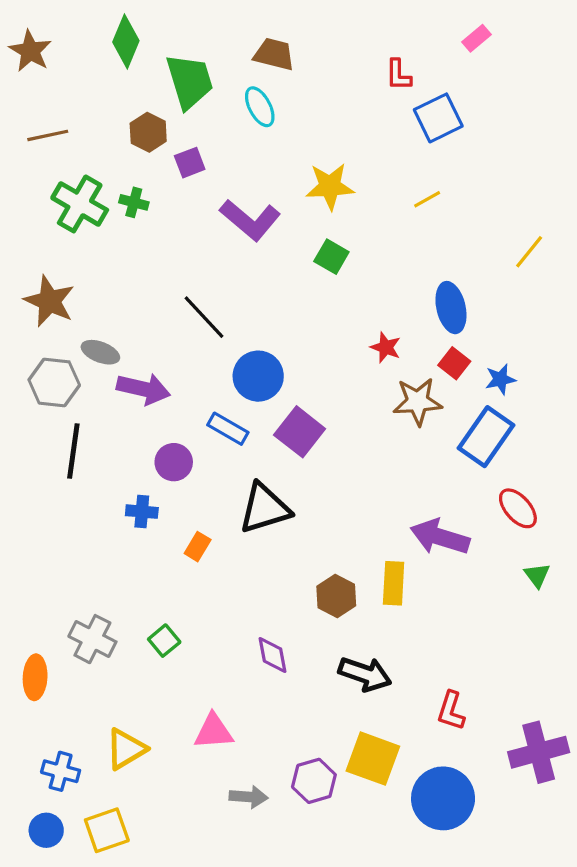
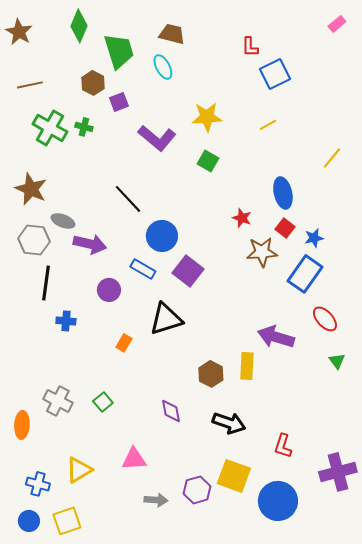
pink rectangle: (476, 38) -> (337, 24), moved
blue cross: (142, 512) -> (66, 321), moved

